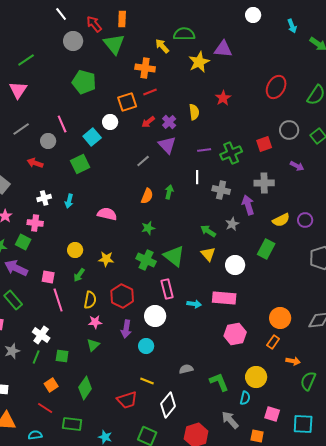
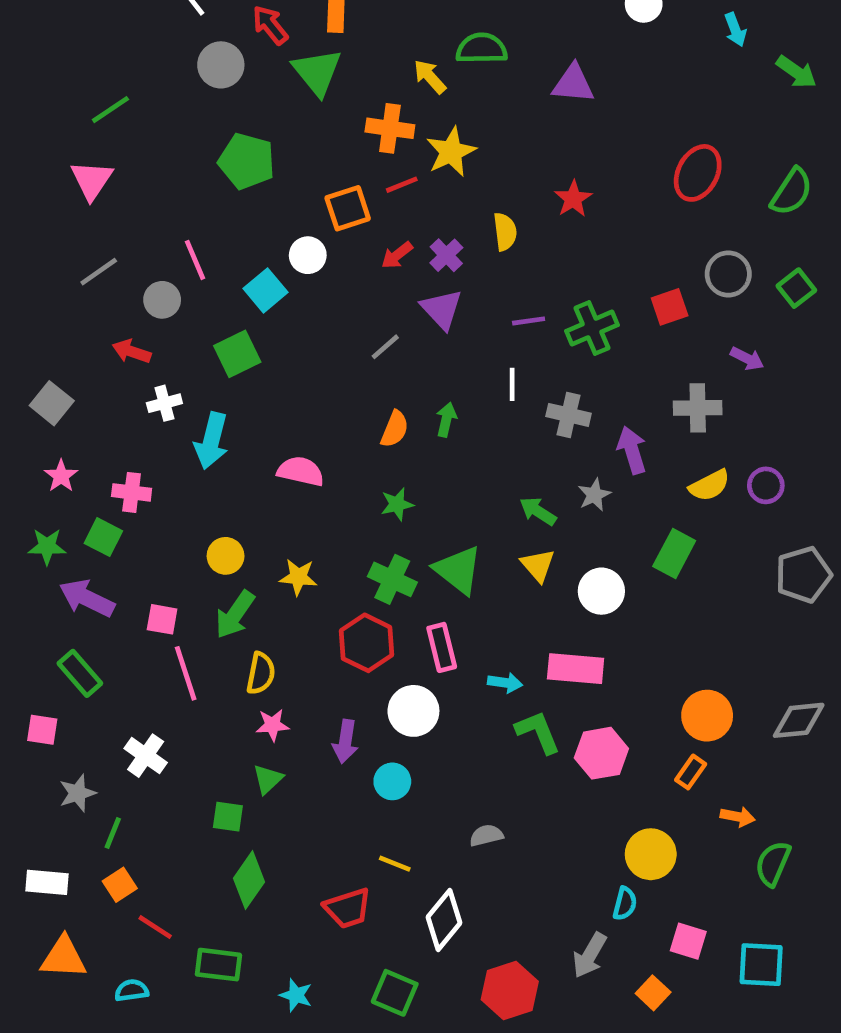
yellow star: (199, 62) -> (451, 152), moved
gray cross: (264, 183) -> (698, 408), moved
white cross: (44, 198) -> (164, 403), moved
cyan arrow: (69, 201) -> (211, 441), size x1.6
green arrow: (79, 275) -> (235, 615), size x1.5
red hexagon: (122, 296) -> (366, 643), moved
green square: (62, 356) -> (228, 817), moved
green line: (36, 357) -> (113, 833), moved
green L-shape: (219, 382) -> (538, 732), moved
orange square: (51, 385) -> (120, 885), moved
gray arrow: (230, 420) -> (590, 955), turned -108
orange square: (257, 436) -> (653, 993), turned 32

